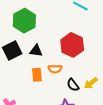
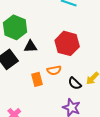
black triangle: (36, 51) -> (31, 46), moved

